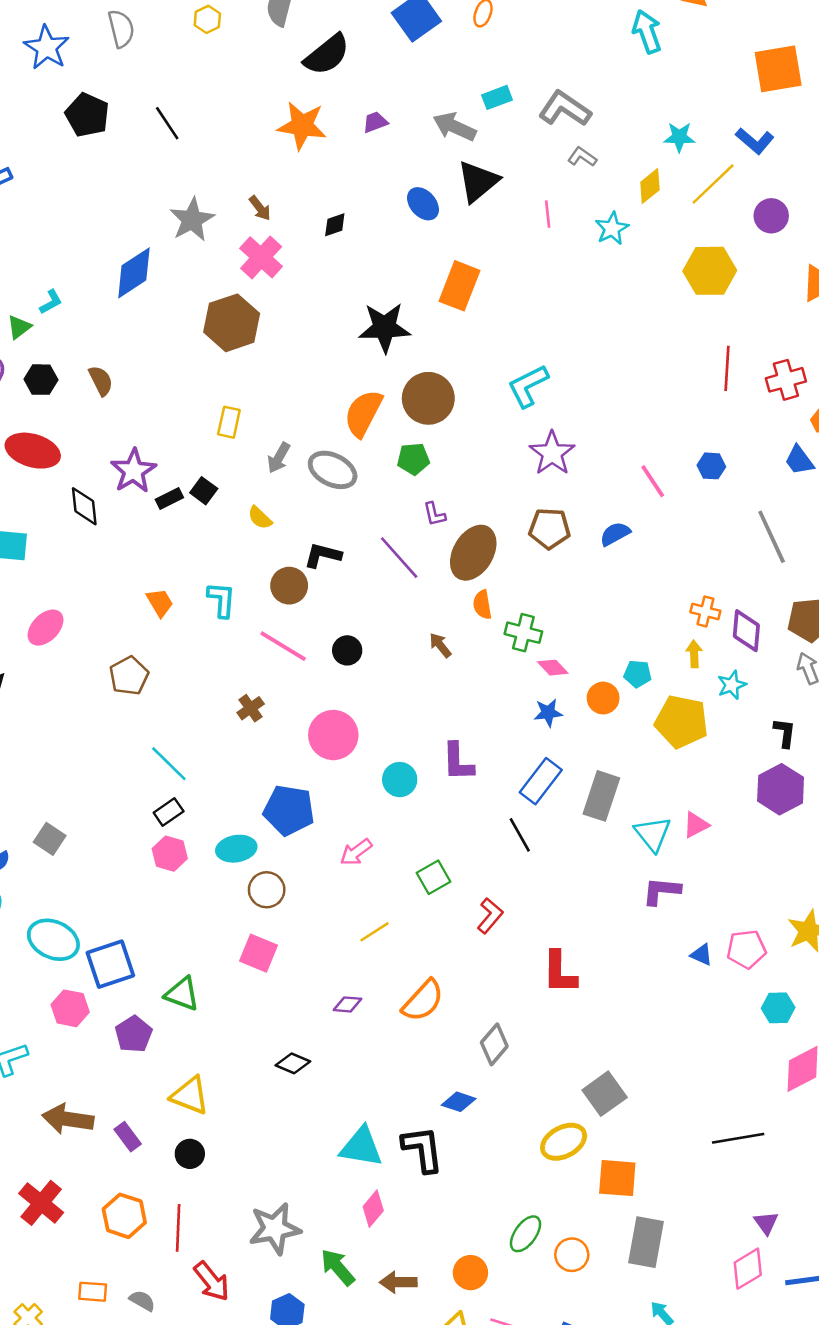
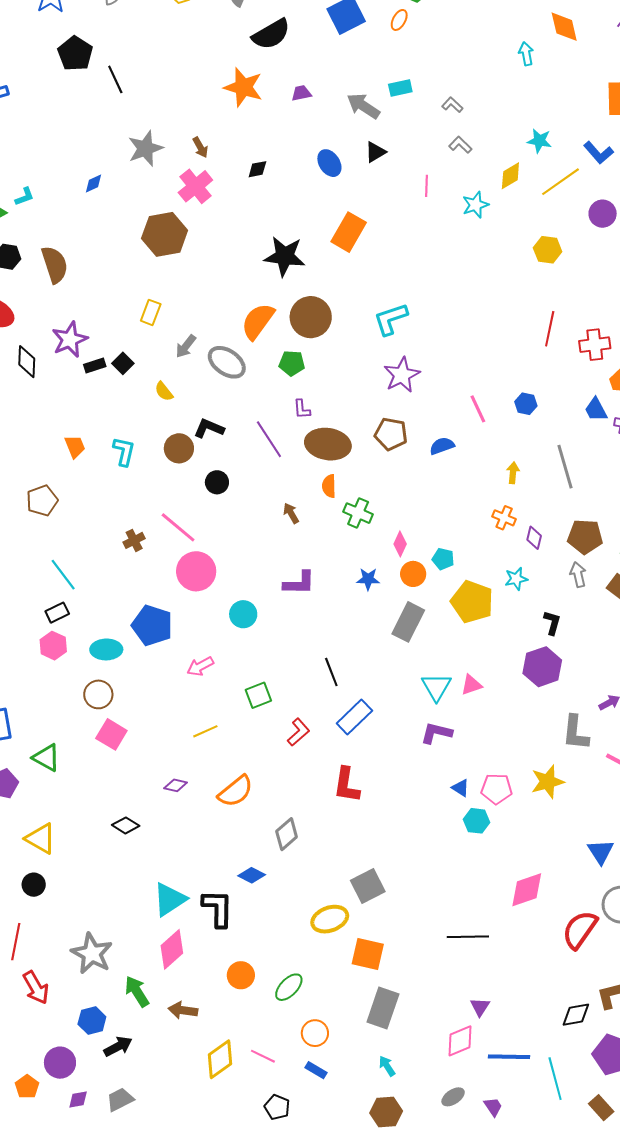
cyan arrow: (647, 32) -> (526, 54), size x0.7
gray L-shape: (565, 109) -> (452, 105), size x0.5
black line: (167, 123) -> (115, 79), moved
black triangle: (478, 181) -> (375, 152), size x0.6
yellow hexagon: (710, 271) -> (548, 250), size x0.7
blue diamond: (134, 273) -> (93, 183), size x0.5
brown semicircle: (101, 381) -> (55, 265), size x1.5
brown ellipse: (473, 553) -> (328, 444), turned 60
purple diamond: (746, 631) -> (534, 538), size x0.7
pink line: (283, 646) -> (178, 527), moved
black circle: (347, 650) -> (217, 482), moved
yellow arrow: (694, 654) -> (513, 473), moved
pink diamond: (553, 668) -> (400, 544), moved, turned 60
purple L-shape: (458, 762) -> (299, 583), moved, turned -96
blue rectangle: (541, 781) -> (354, 717), moved
gray rectangle: (601, 796) -> (408, 622), moved
brown circle: (267, 890) -> (98, 694), moved
cyan hexagon: (778, 1008) -> (477, 821), moved
cyan triangle: (361, 1147) -> (170, 899), turned -51
pink diamond: (373, 1209) -> (172, 949), size x1.4
gray star: (275, 1229) -> (92, 954), turned 30
orange circle: (572, 1255) -> (315, 1033), moved
orange circle: (470, 1273) -> (241, 975), moved

